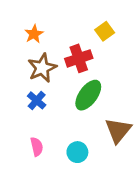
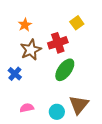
blue cross: (37, 100) -> (15, 74), moved
brown triangle: (118, 130) -> (79, 105), moved
pink semicircle: (37, 147) -> (27, 108), turned -88

